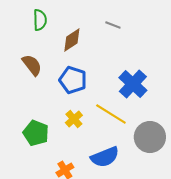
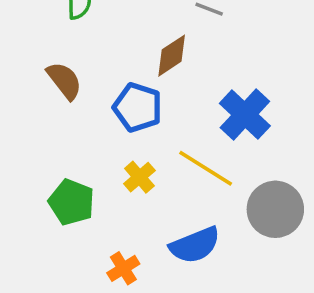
brown diamond: (72, 40) -> (172, 56), moved

